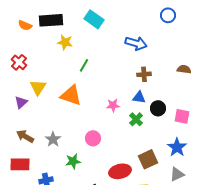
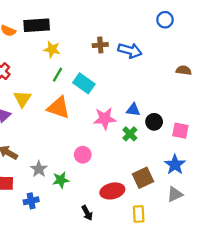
cyan rectangle: (94, 19) -> (84, 83), moved
green line: (84, 65) -> (57, 75), moved
brown semicircle: (184, 69) -> (184, 70), moved
brown cross: (144, 74) -> (100, 45), moved
pink star: (113, 105) -> (105, 119), size x1.5
gray star: (53, 139) -> (39, 169), moved

